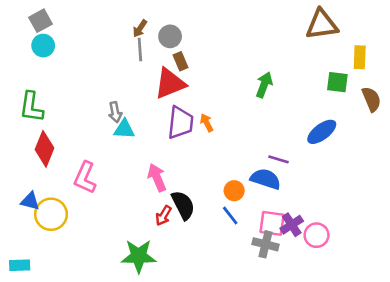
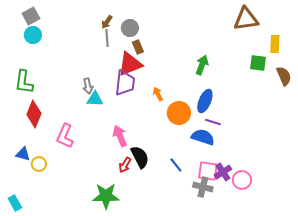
purple trapezoid: (180, 123) -> (125, 83), moved
blue ellipse: (322, 132) -> (205, 101), moved, turned -30
orange circle: (234, 191) -> (179, 113), moved, size x1.5
yellow circle: (51, 214) -> (39, 164), size x0.6
cyan rectangle: (20, 265) -> (15, 203), turned 63

